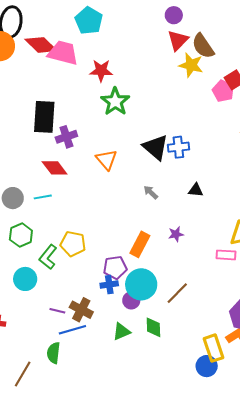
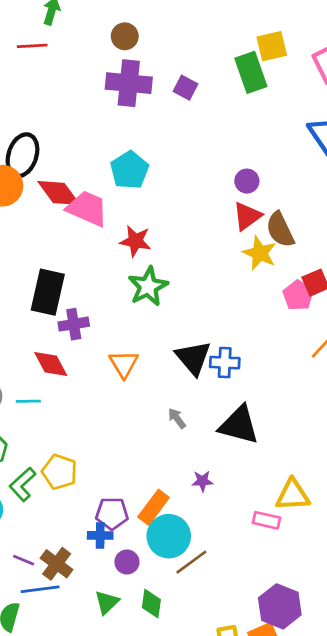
black triangle: (196, 190) -> (239, 425), size x2.0
orange rectangle: (140, 244) -> (154, 507), moved
cyan circle: (141, 284) -> (169, 536), moved
green triangle: (121, 331) -> (107, 602), turned -30

